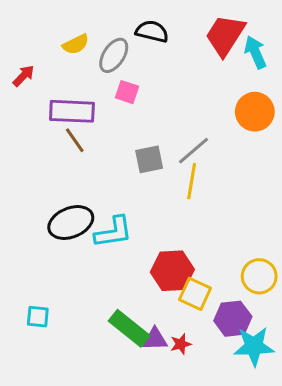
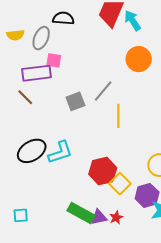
yellow semicircle: (76, 44) -> (15, 35), turned 30
purple rectangle: (72, 111) -> (37, 73), moved
yellow line: (192, 181) -> (118, 116), moved
yellow square: (195, 294) -> (120, 184), turned 30

